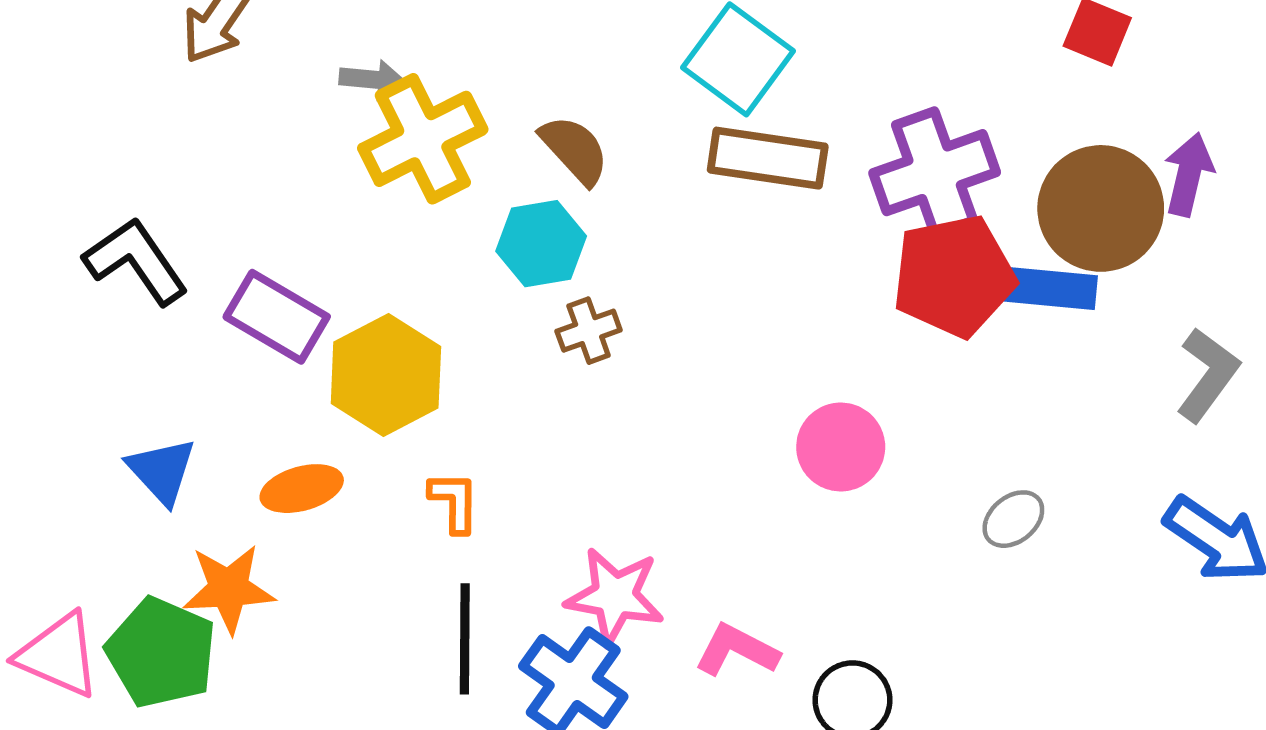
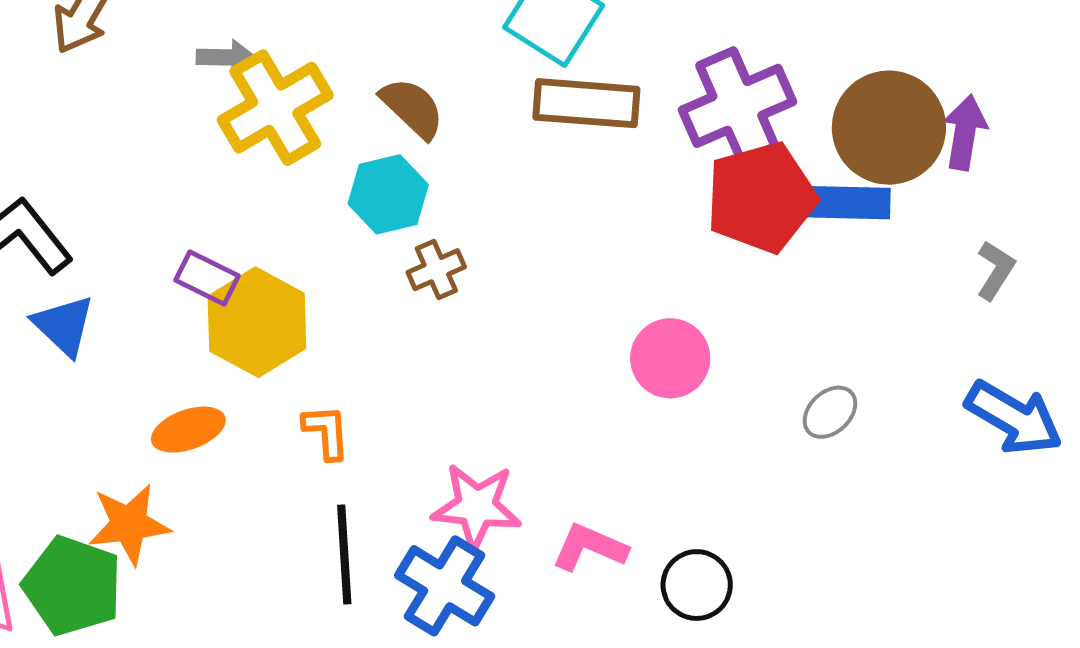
purple arrow: (1189, 174) -> (965, 132), moved
purple rectangle: (277, 317) -> (207, 278), moved, size x0.7
gray L-shape: (1208, 375) -> (995, 270), size x0.7
blue triangle: (162, 471) -> (64, 325), moved

